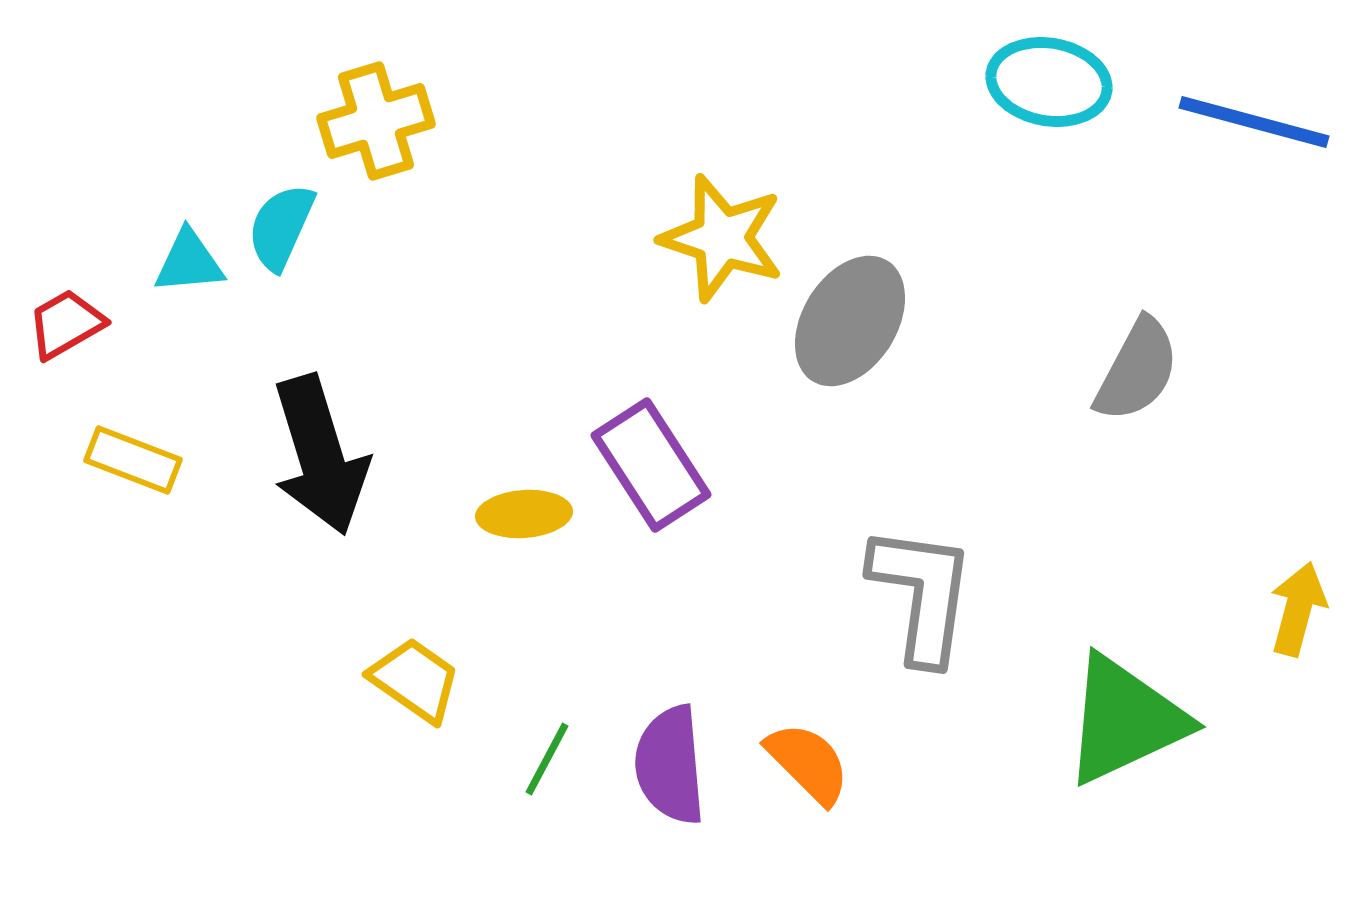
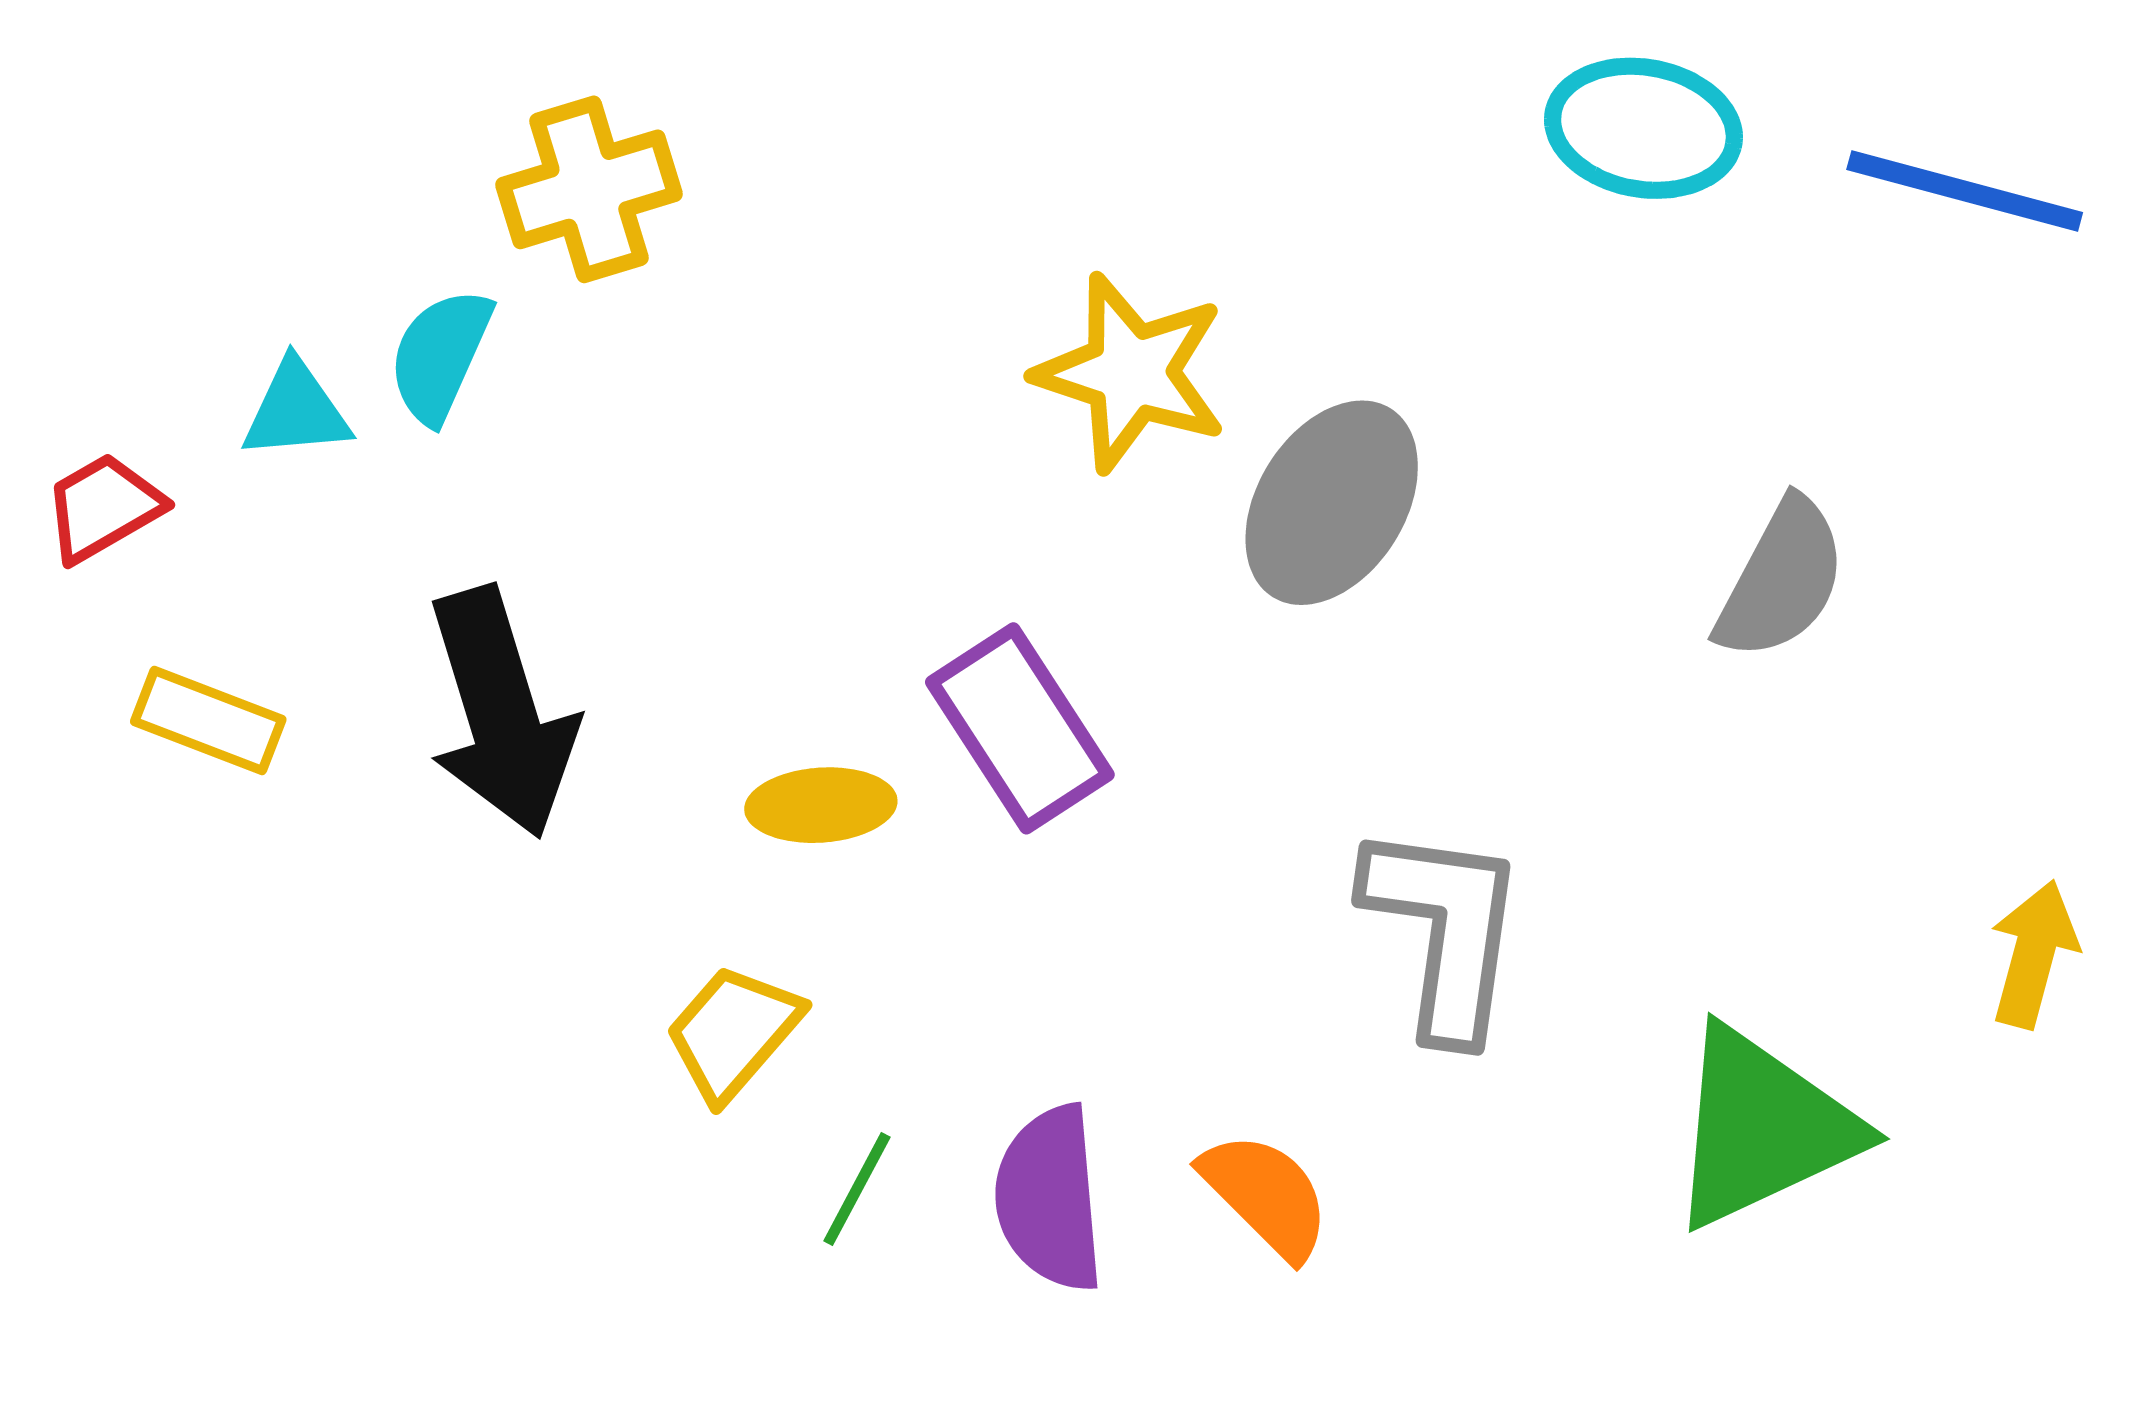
yellow trapezoid: (415, 680) -> (733, 1032), moved, turned -84

